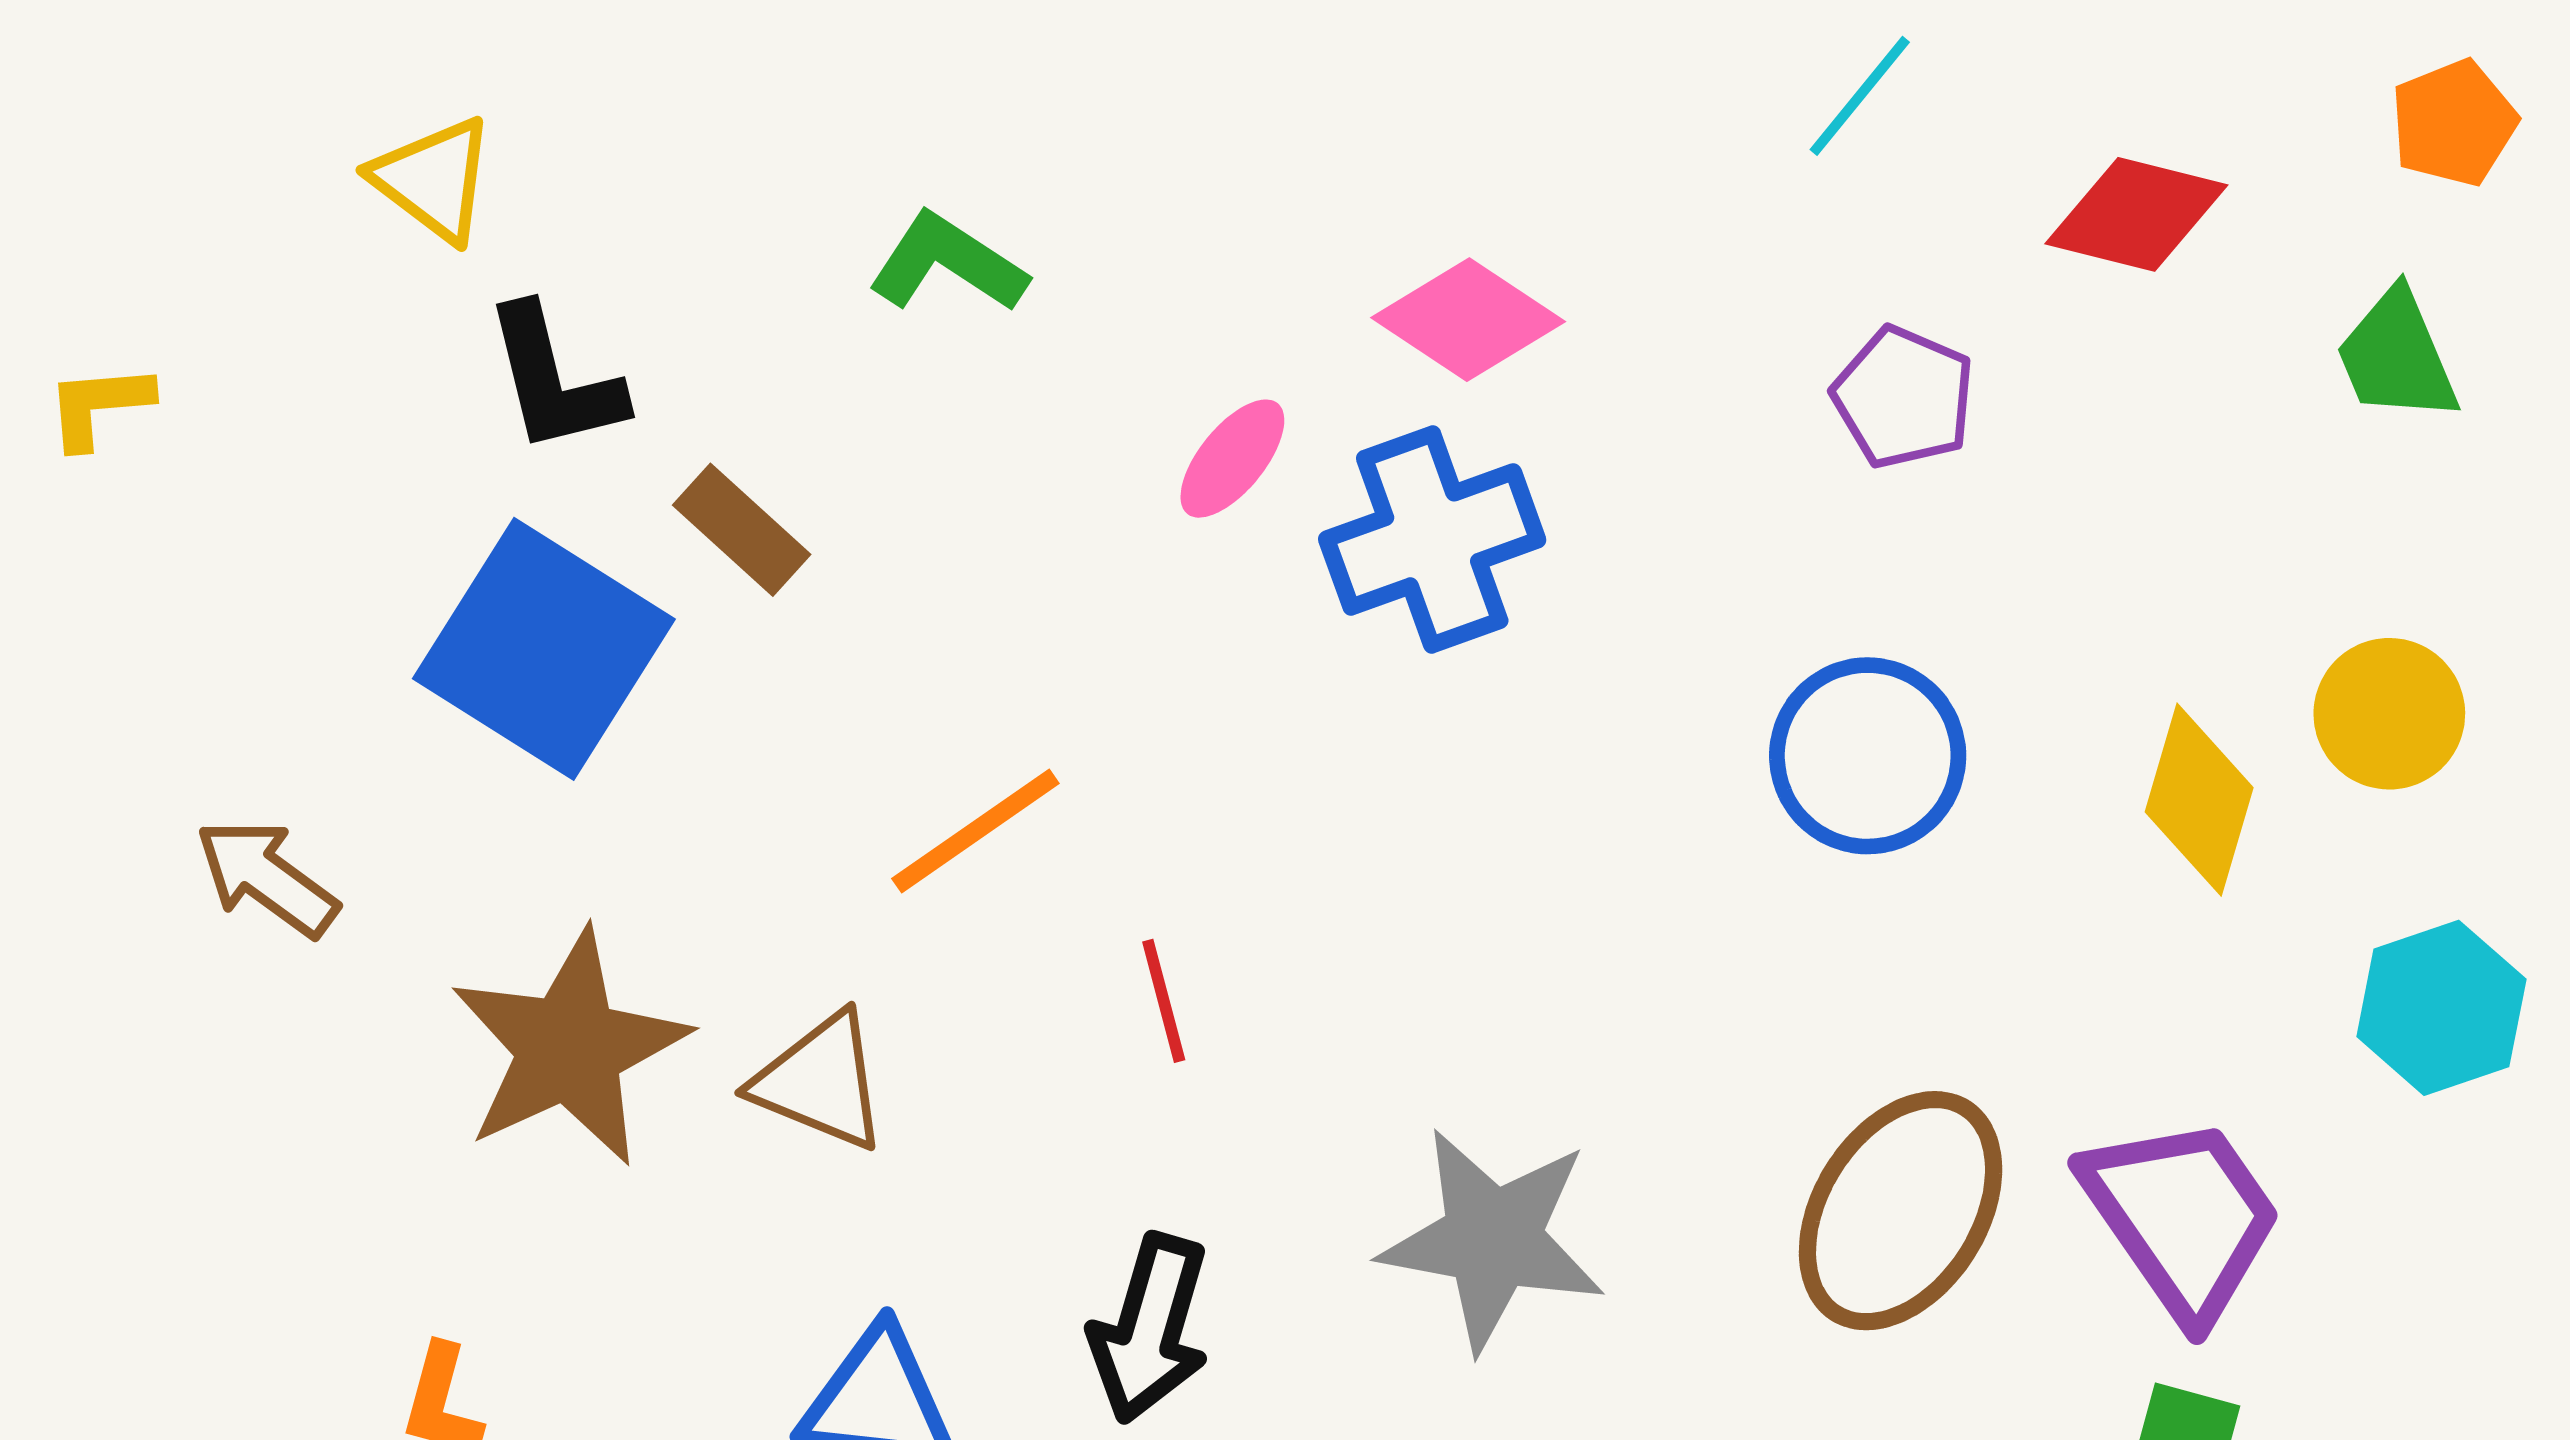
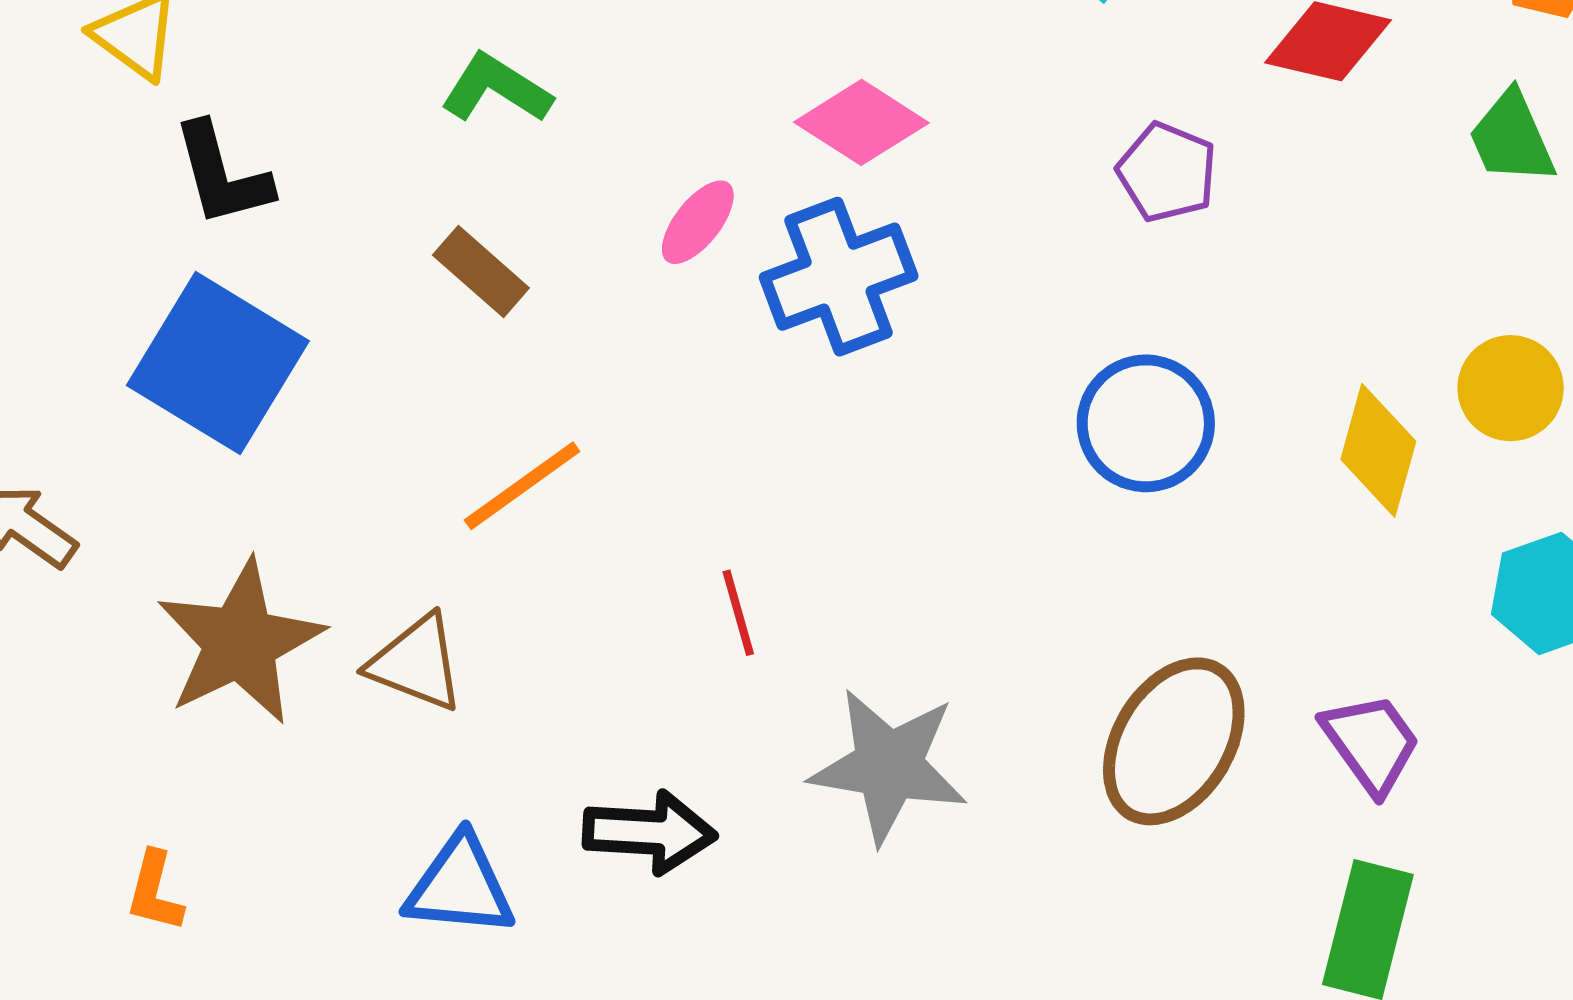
brown rectangle: (742, 530) -> (481, 272), moved
red line: (1164, 1001) -> (738, 613), moved
purple trapezoid: (2182, 1218) -> (1371, 743), size x0.7
black arrow: (1150, 1329) -> (649, 832), turned -102

